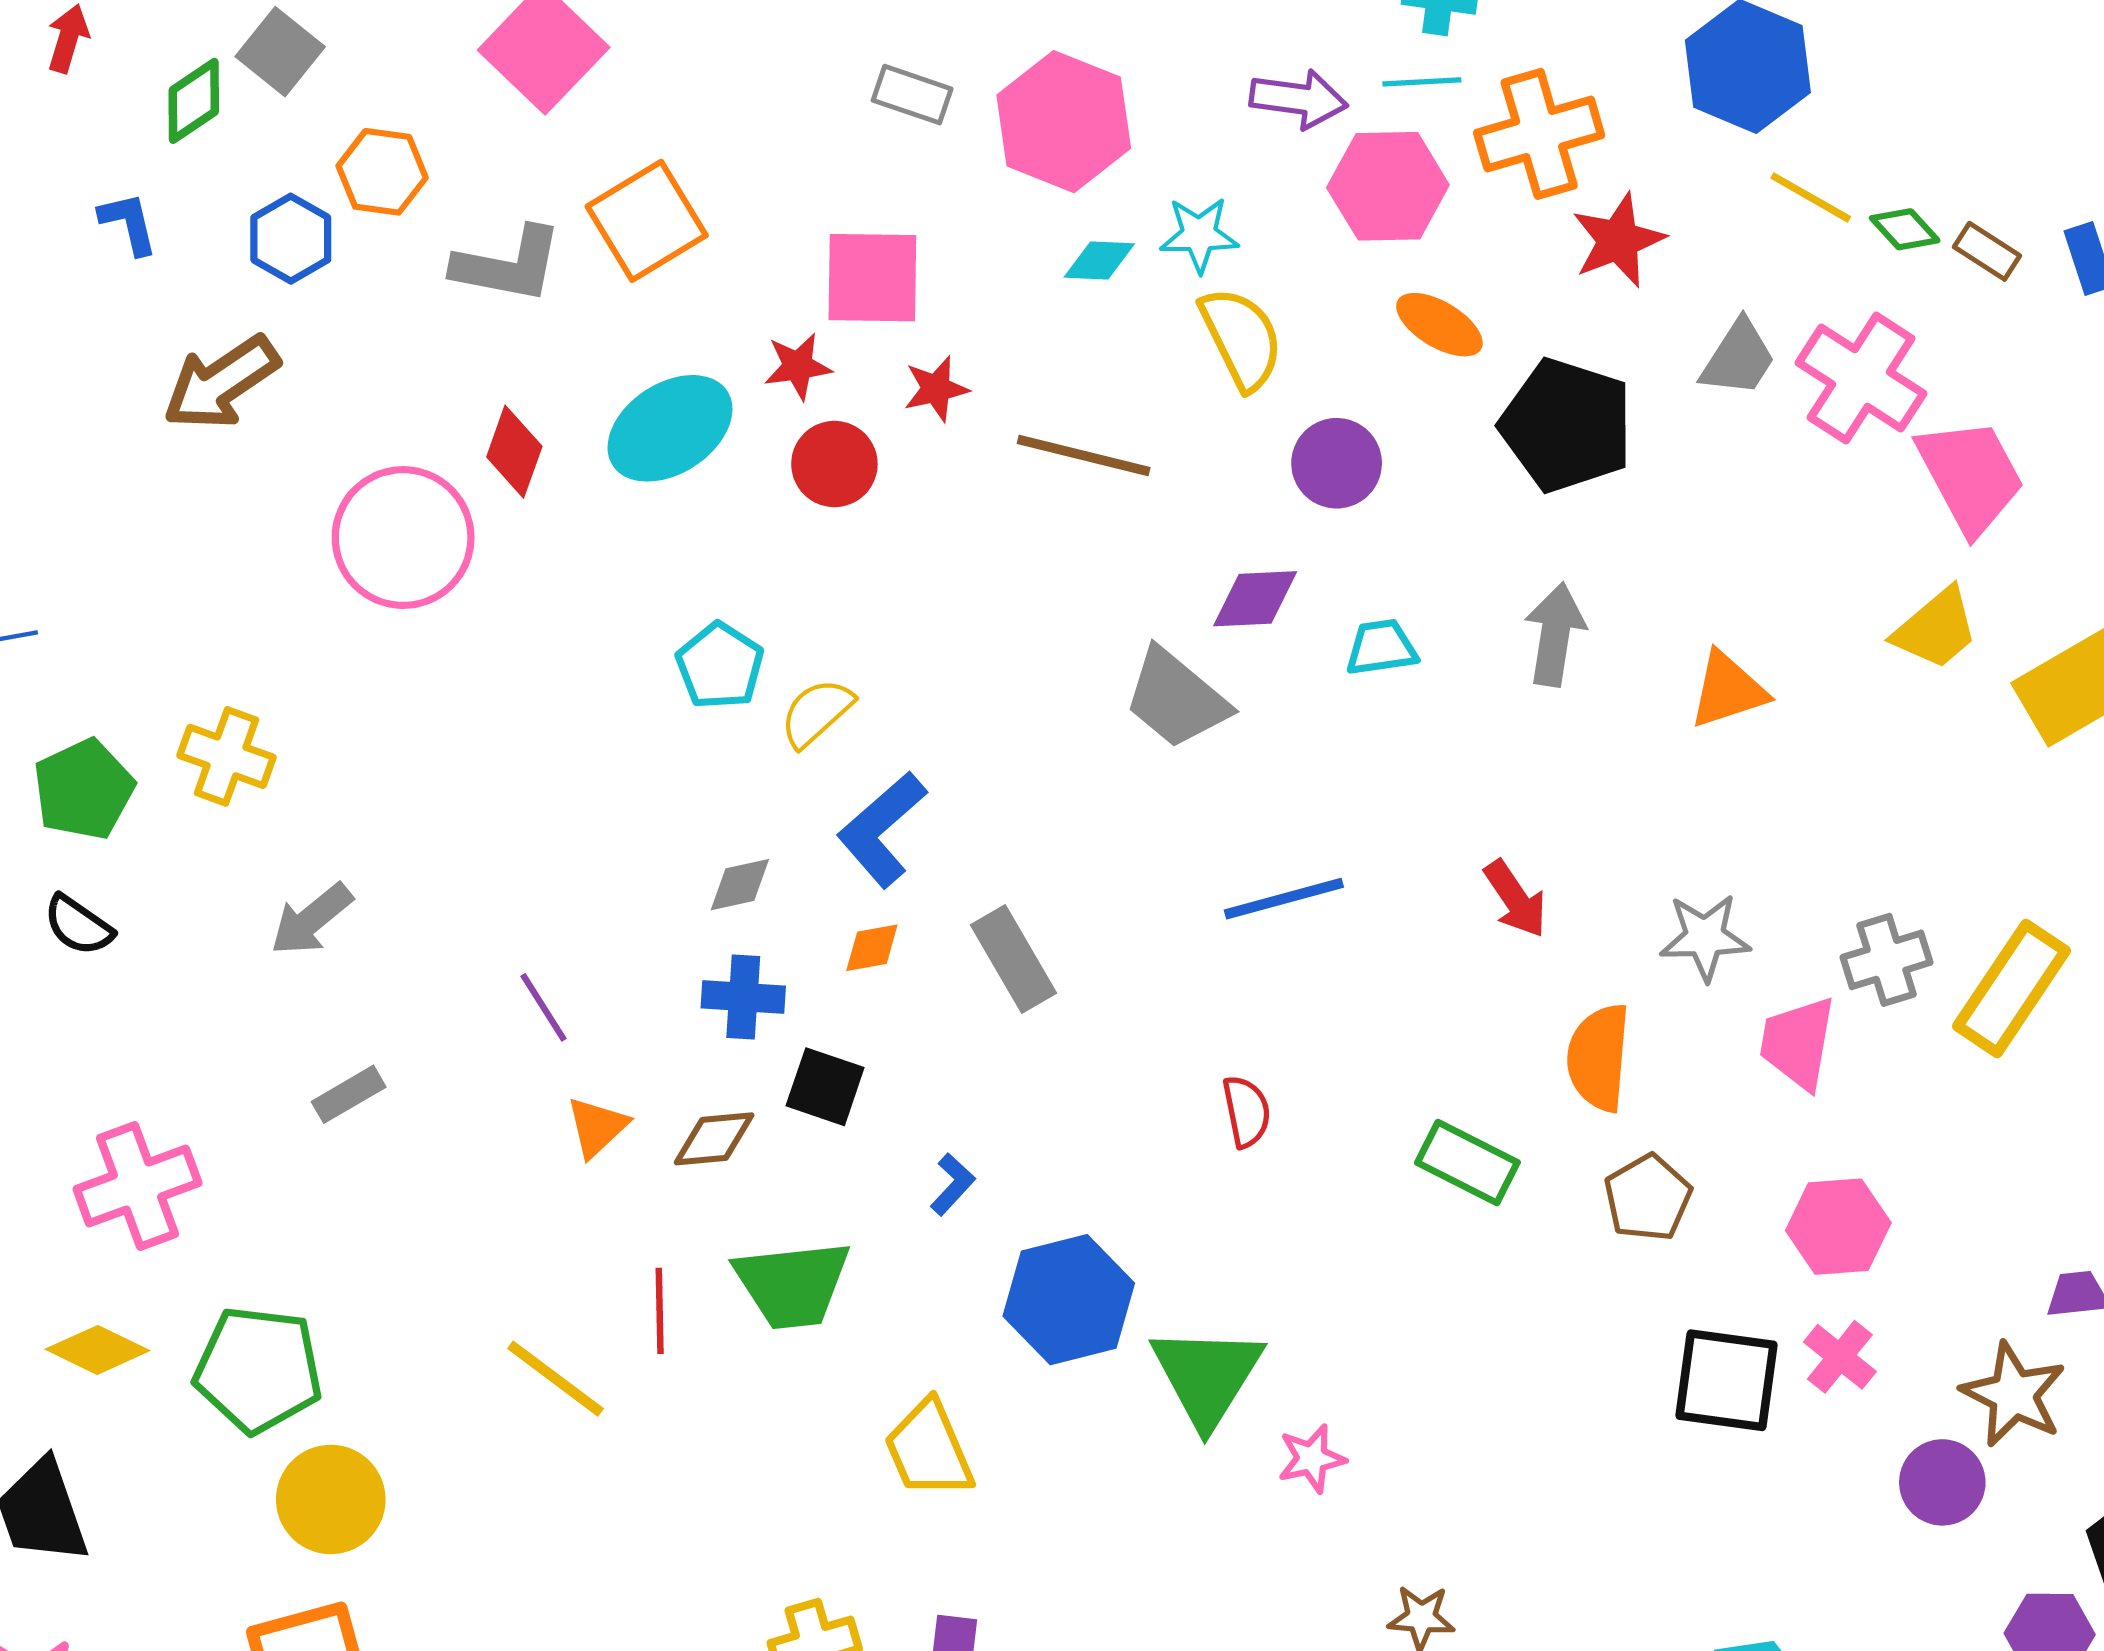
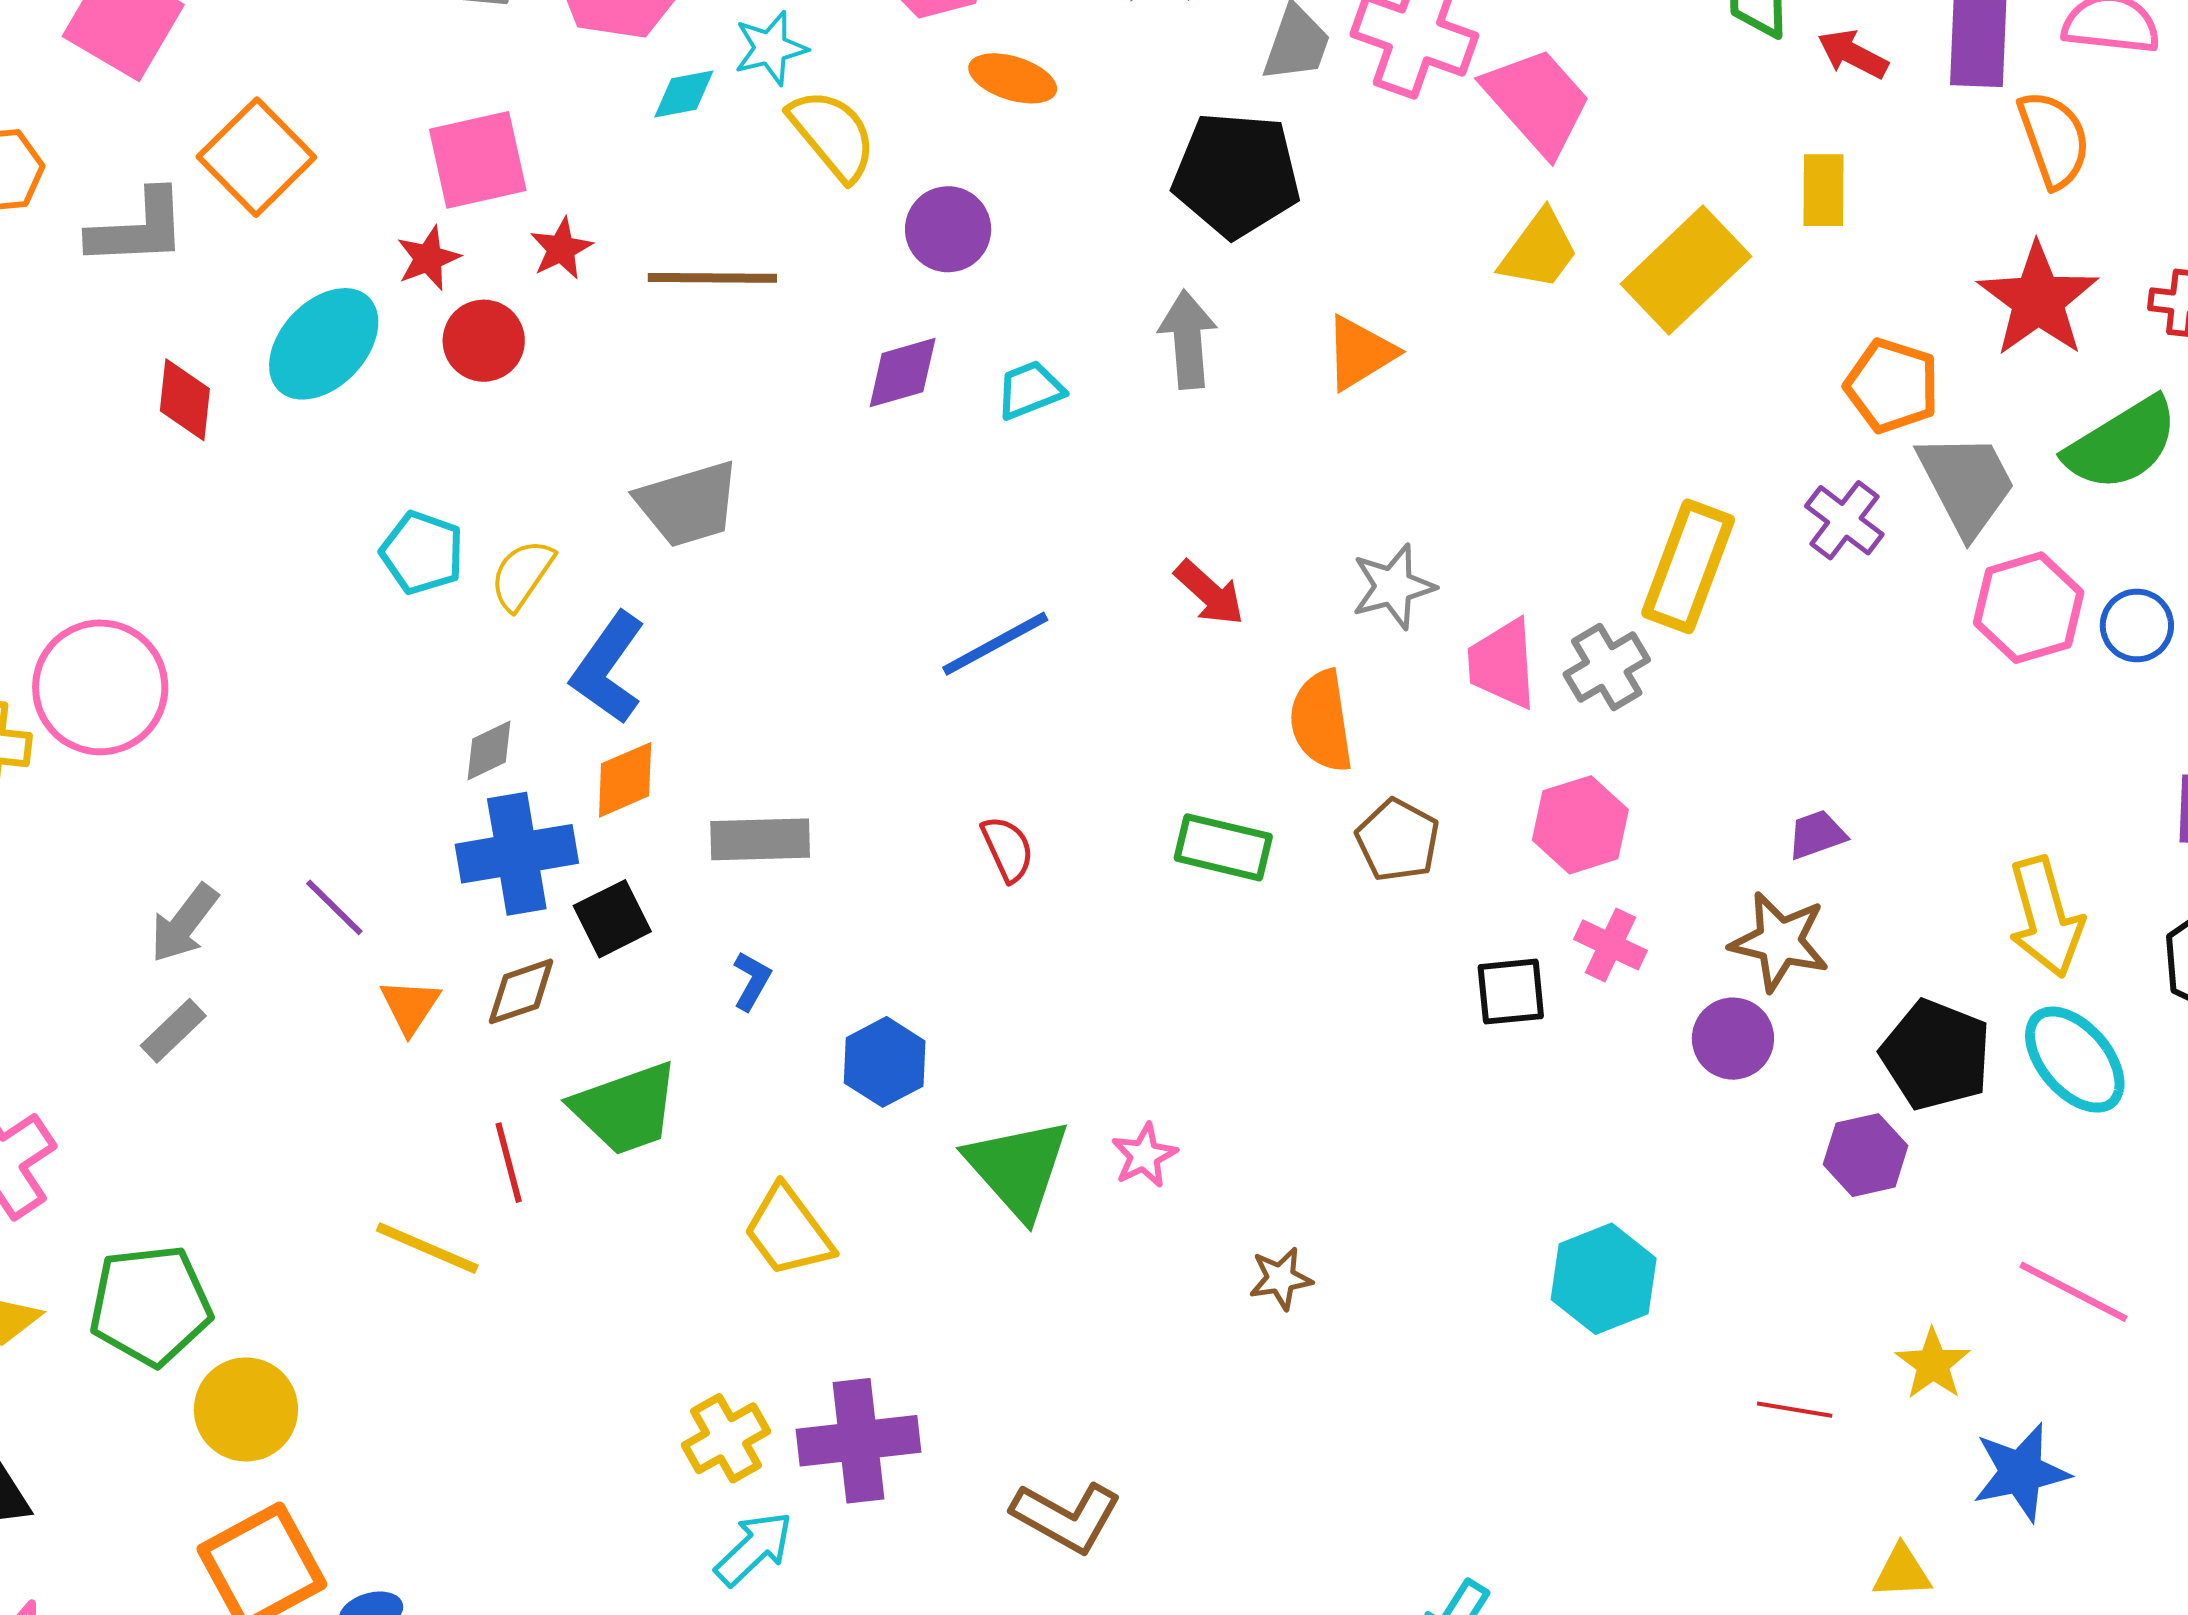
black pentagon: (1567, 425) -> (1236, 175), moved
pink circle: (403, 538) -> (100, 687), moved
gray trapezoid: (1176, 699) -> (688, 504), moved, turned -43
gray arrow: (311, 919) -> (184, 923), moved
orange diamond: (872, 948) -> (625, 780), size x1.4
gray rectangle: (1014, 959) -> (760, 839), moved, turned -48
gray cross: (1887, 960) -> (1607, 667), moved
blue cross: (743, 997) -> (517, 854), size x1.5
black square: (825, 1087) -> (612, 919), turned -32
blue hexagon: (1069, 1300) -> (885, 1062), size x0.7
green triangle: (1207, 1376) -> (1018, 1168), moved
black square: (1726, 1380) -> (1511, 992), size x0.7

